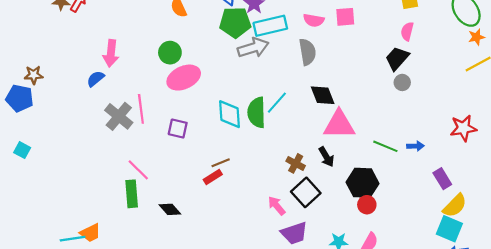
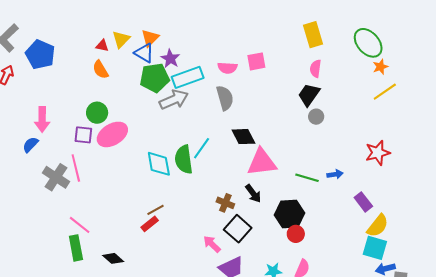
purple square: (178, 129) -> (83, 135), moved

